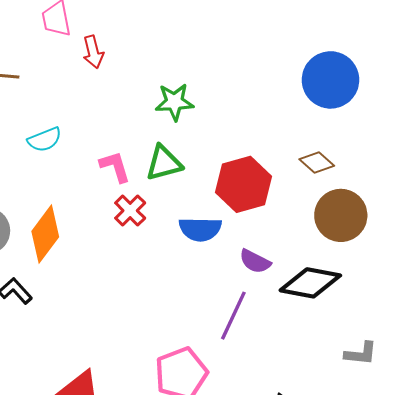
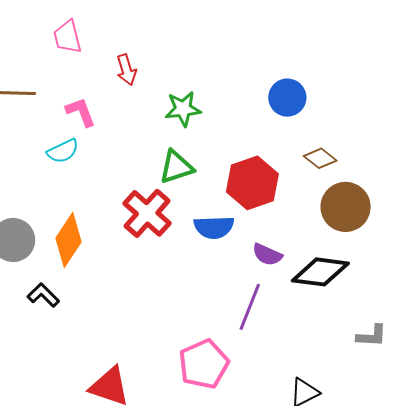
red arrow: (93, 52) -> (126, 70), moved
blue circle: (330, 80) -> (287, 98), moved, size x0.7
pink L-shape: (115, 167) -> (81, 112), moved
red cross: (130, 211) -> (147, 213), size x1.6

